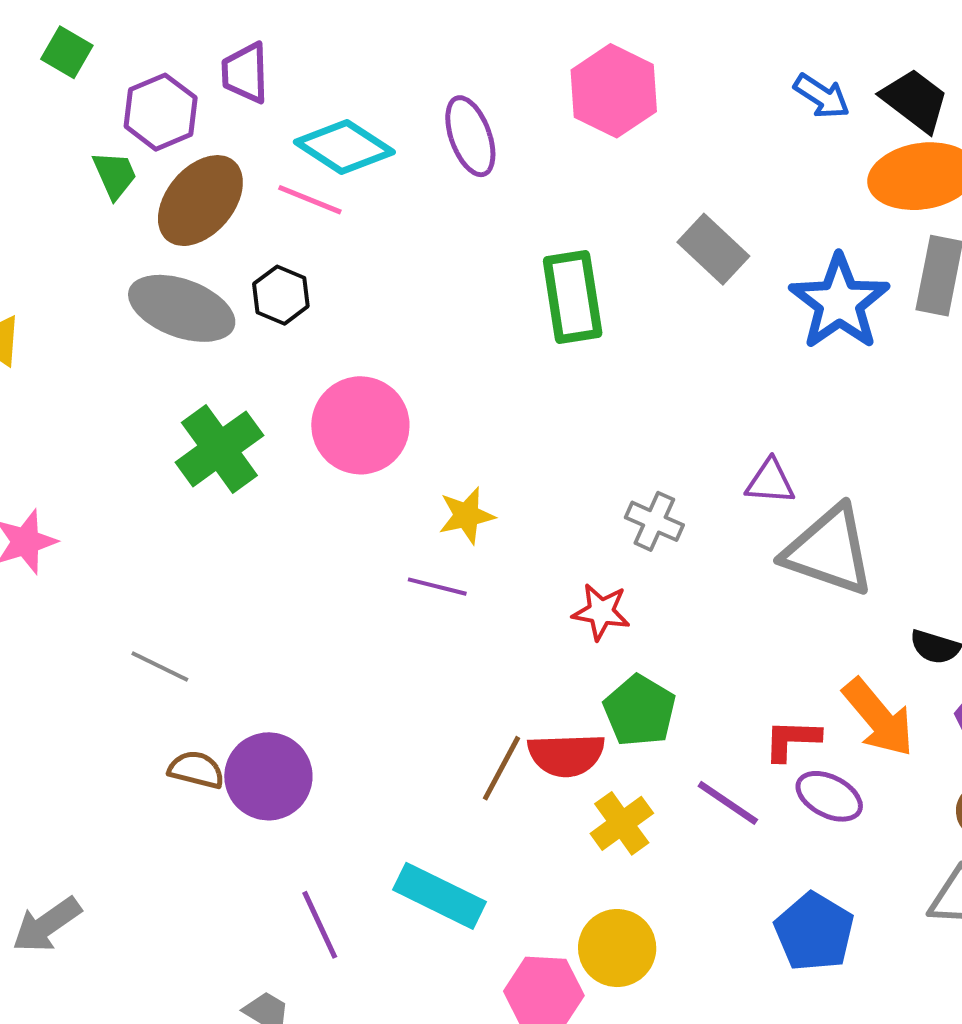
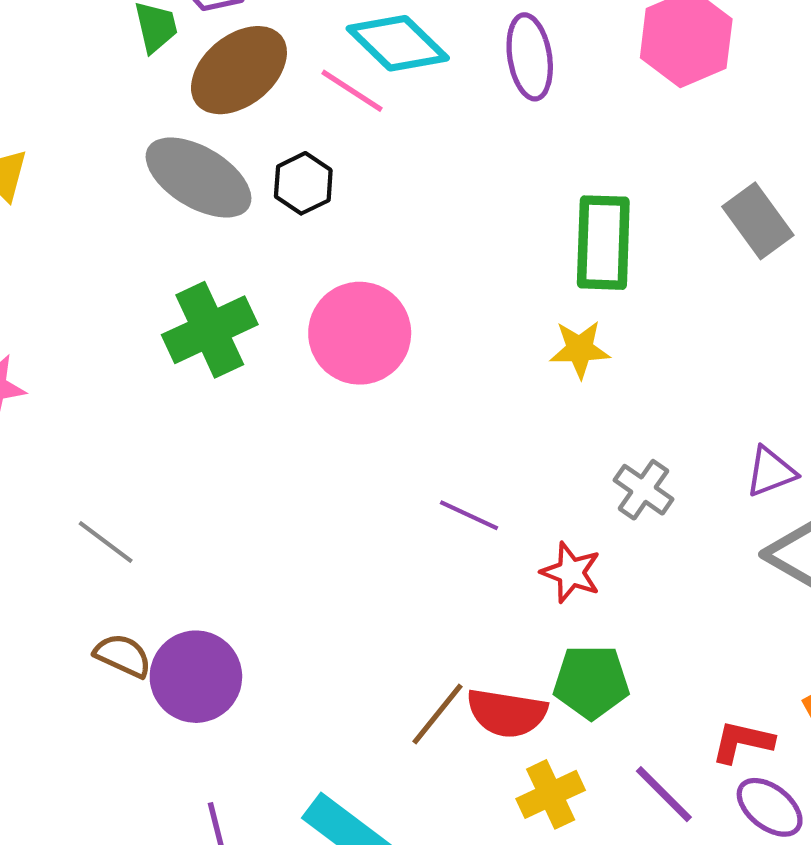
purple triangle: (770, 482) -> (771, 472), turned -36
yellow star: (467, 515) -> (580, 349), moved
purple line: (437, 587) -> (469, 515), moved
green pentagon: (640, 711) -> (591, 682), turned 30

